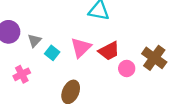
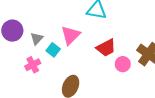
pink triangle: (81, 48) -> (71, 35), moved
pink cross: (22, 74) -> (33, 65), moved

